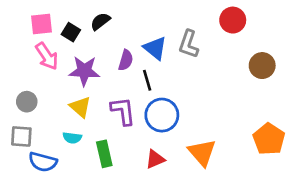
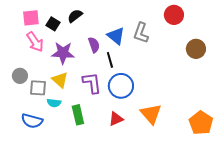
purple semicircle: (126, 60) -> (94, 45), turned -35
gray square: (21, 136) -> (38, 88), moved
orange pentagon: (269, 139) -> (201, 123), moved

